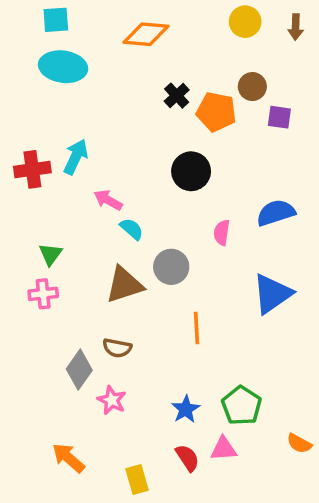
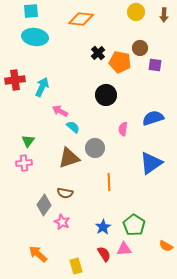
red cross: (32, 169) -> (15, 80), moved

